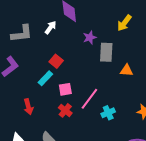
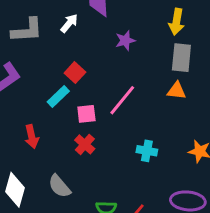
yellow arrow: (124, 23) -> (176, 22), turned -30
gray rectangle: (106, 52) -> (181, 58), moved
pink line: (89, 99) -> (122, 100), moved
cyan cross: (108, 113) -> (147, 151), turned 32

